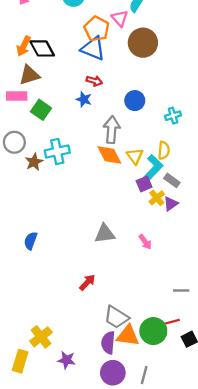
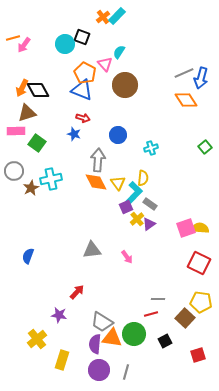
red line: (172, 322) -> (151, 314), moved
purple star: (66, 360) -> (59, 315), moved
yellow rectangle: (20, 361) -> (62, 360), moved

